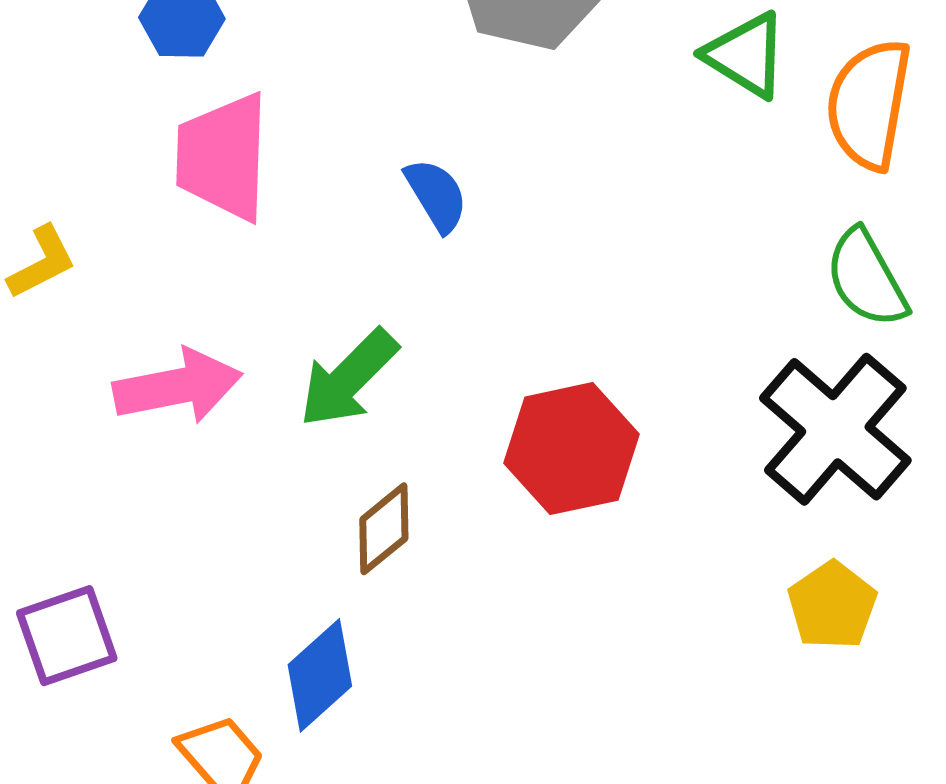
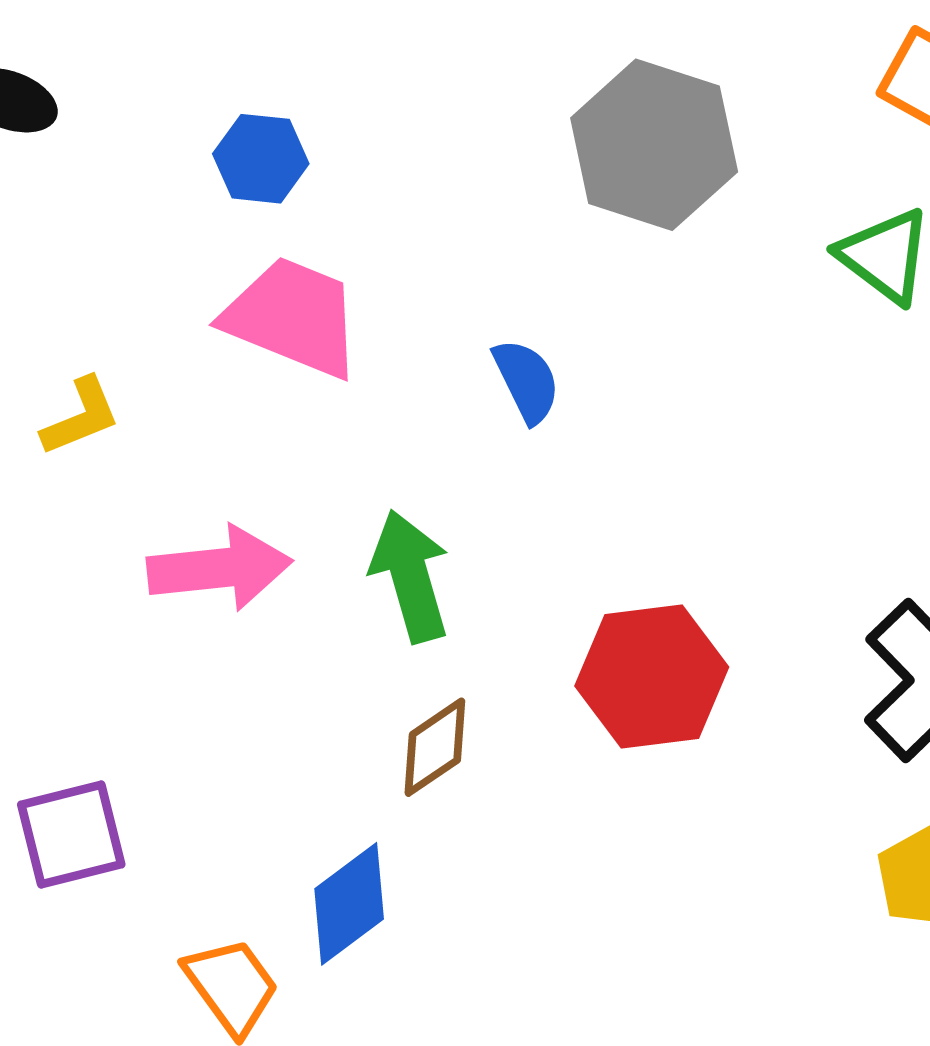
pink trapezoid: (223, 157) -> (293, 317), turned 105
green arrow: (348, 378) -> (410, 576), turned 114

